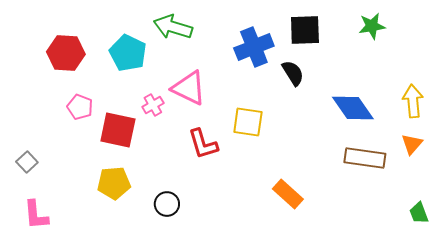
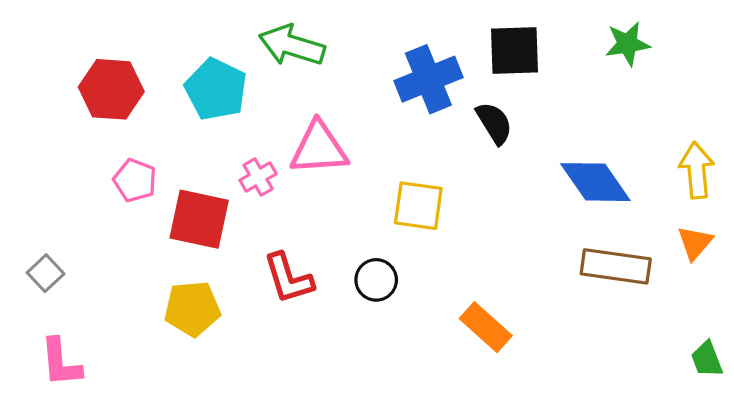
pink triangle: (189, 88) -> (319, 148), turned -30
red L-shape: (203, 144) -> (288, 278), moved
black circle: (167, 204) -> (376, 280), moved

